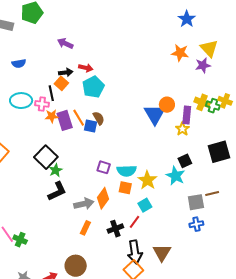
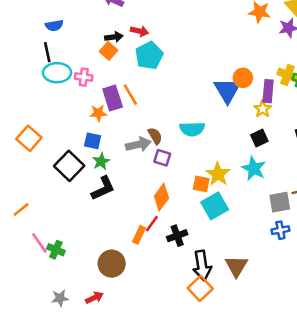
black line: (51, 93) -> (47, 52), moved
orange star: (52, 116) -> (98, 113), moved
brown semicircle: (99, 118) -> (155, 136), moved
blue square: (90, 126) -> (93, 141), moved
black square: (46, 157) -> (69, 166), moved
black square: (185, 161) -> (259, 138), moved
cyan semicircle: (127, 171) -> (192, 129), moved
orange square: (125, 188) -> (201, 184), moved
gray arrow: (84, 204) -> (138, 144), moved
cyan square: (145, 205) -> (215, 206), size x1.5
red line: (134, 222) -> (152, 224), moved
brown circle: (76, 266) -> (112, 264), moved

